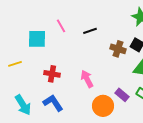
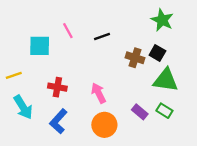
blue L-shape: (53, 103) -> (58, 121), turned -105
cyan arrow: (23, 105) -> (23, 107), moved
orange circle: (103, 106) -> (104, 125), moved

